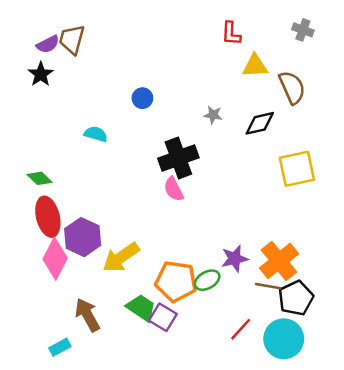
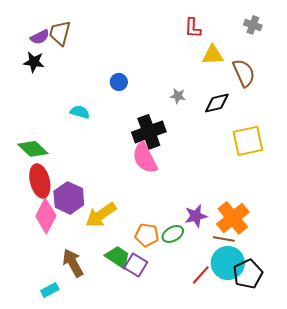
black star: (41, 74) -> (34, 62), turned -30
green diamond: (40, 178) -> (33, 149), size x1.4
pink semicircle: (174, 189) -> (145, 158), size x1.5
orange pentagon: (176, 281) -> (147, 235), size x0.7
black pentagon: (296, 298) -> (248, 274), moved
cyan circle: (284, 339) -> (228, 263), moved

